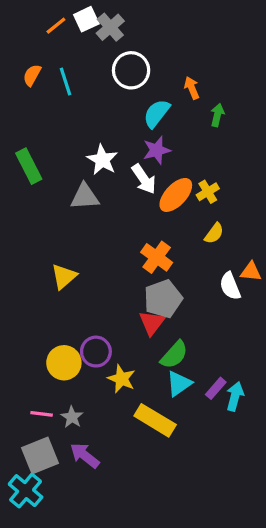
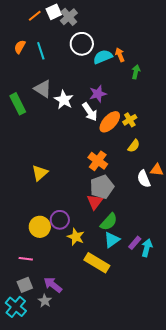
cyan semicircle: (157, 113) -> (103, 57), moved, turned 30
gray triangle: (85, 197) -> (43, 89), moved, turned 36
gray star: (72, 417) -> (45, 301), moved
gray square: (40, 455) -> (25, 285), size x0.7

